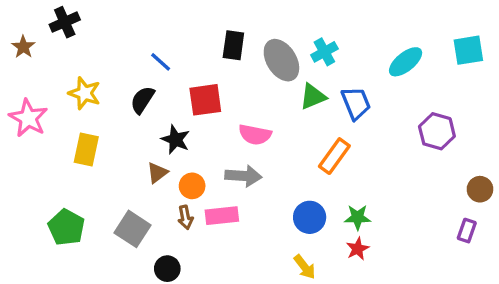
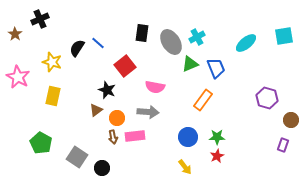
black semicircle: (142, 100) -> (77, 48), moved
red square: (205, 100) -> (125, 66), turned -30
purple hexagon: (437, 131) -> (267, 98), moved
gray square: (133, 229) -> (77, 157), moved

